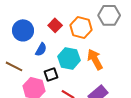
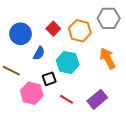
orange arrow: (95, 59) -> (108, 58), moved

